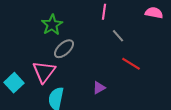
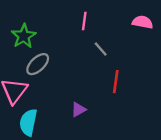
red line: (131, 64) -> (116, 82), turned 66

